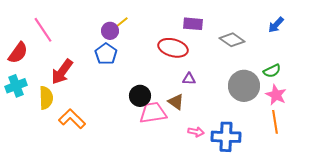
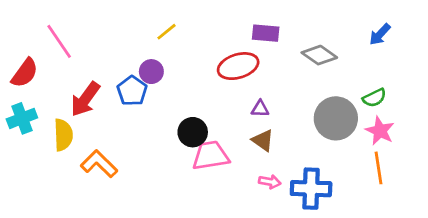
purple circle: (110, 31) -> (151, 72), moved
red ellipse: (173, 48) -> (238, 66), turned -32
blue pentagon: (106, 54) -> (132, 91), moved
brown triangle: (176, 102) -> (263, 140), moved

